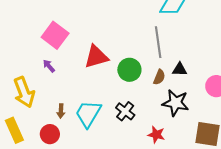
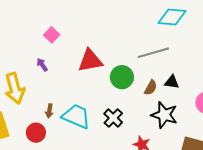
pink square: (55, 35) -> (52, 35), size x0.6
gray line: (158, 42) -> (153, 53), turned 76
cyan trapezoid: (88, 114) -> (76, 116), turned 76

